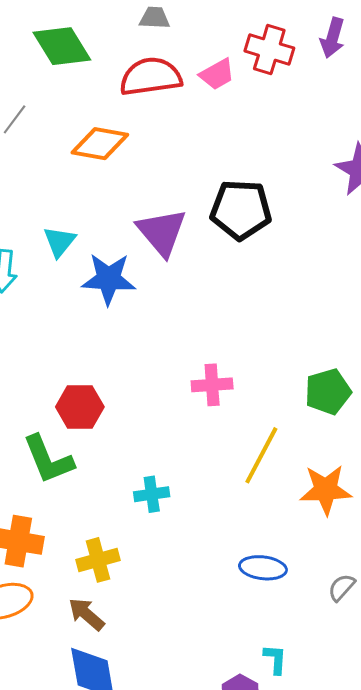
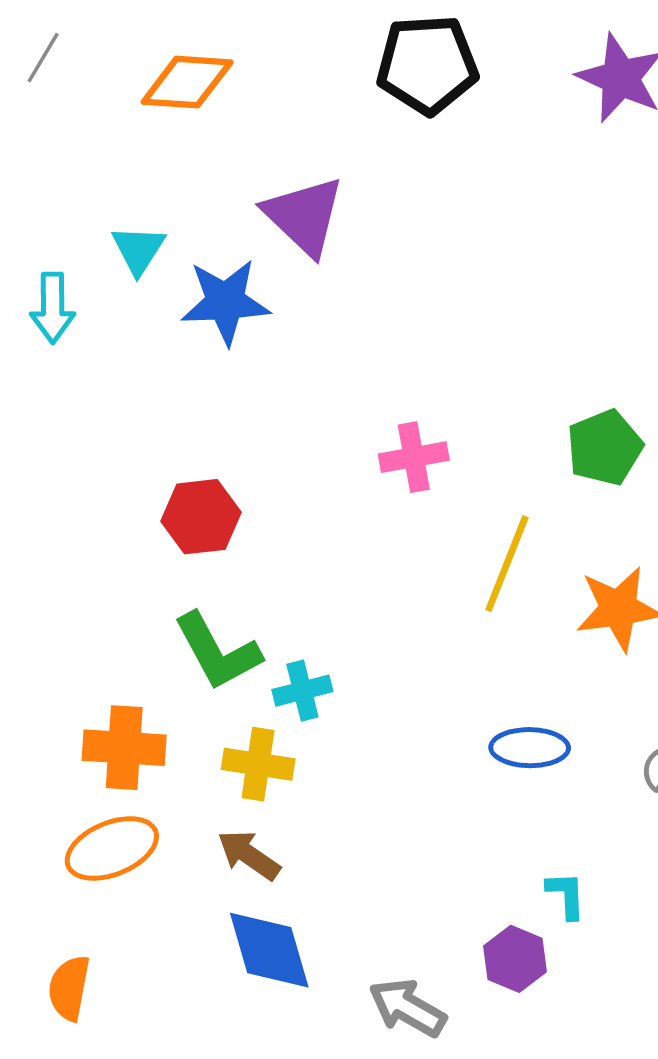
black pentagon: (241, 210) -> (427, 65), moved
green L-shape: (48, 459) -> (217, 651), moved
cyan cross: (152, 494) -> (302, 691), moved
yellow cross: (98, 560) -> (258, 764), turned 30

